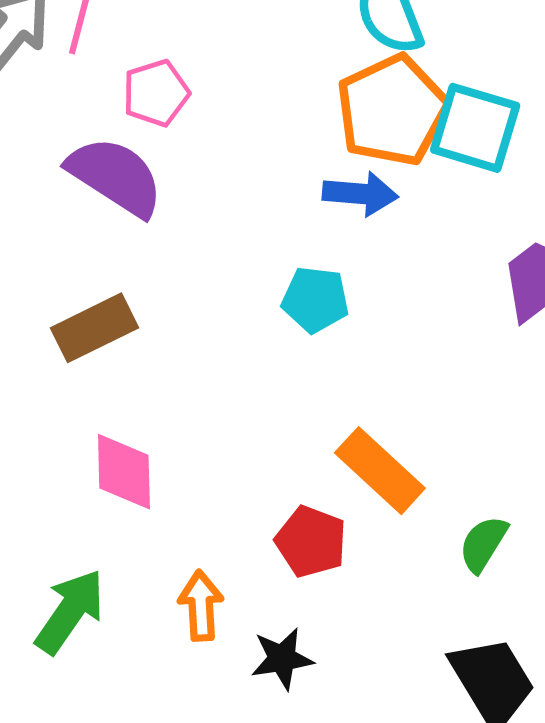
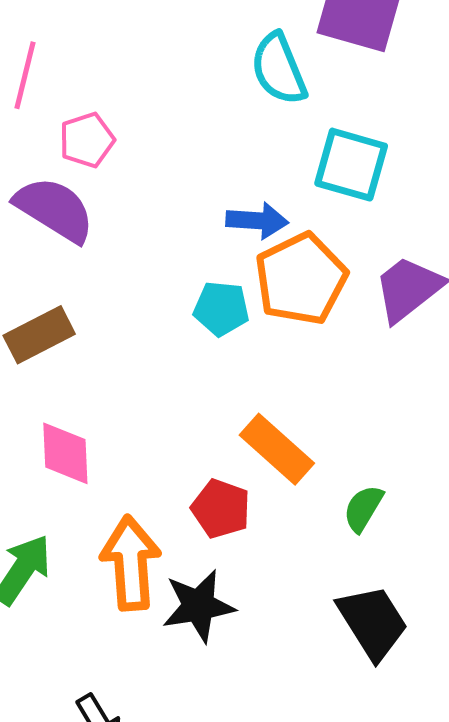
orange pentagon: (392, 110) -> (301, 279), moved
orange arrow: (201, 606) -> (131, 563), size x1.6
black star: (282, 659) -> (198, 606), size x1.4

